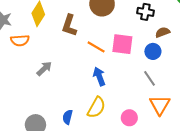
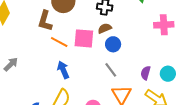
brown L-shape: (69, 25) -> (45, 21), moved
brown semicircle: (163, 32) -> (105, 28), moved

